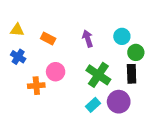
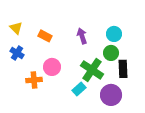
yellow triangle: (17, 30) -> (16, 28), turned 40
green circle: (136, 52) -> (111, 53), moved
cyan rectangle: (93, 105) -> (79, 89), moved

